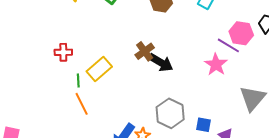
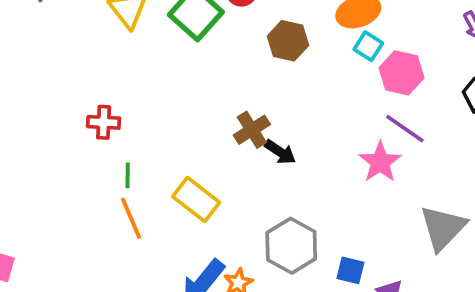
pink hexagon: (241, 33) -> (402, 73), moved
black arrow: (161, 63) -> (280, 152), size x0.7
yellow rectangle: (99, 69) -> (196, 200), moved, turned 75

